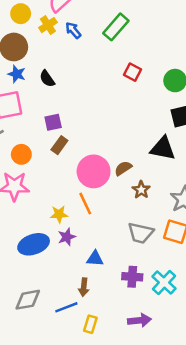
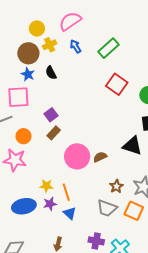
yellow cross: (48, 25) -> (50, 45), moved
red square: (132, 72) -> (117, 84), size x1.5
black semicircle: (47, 79) -> (51, 73), moved
purple square: (53, 122) -> (51, 115), turned -32
brown star: (141, 190) -> (116, 186), moved
orange line: (85, 204) -> (66, 192), moved
blue triangle: (95, 259) -> (70, 213), moved, turned 32

